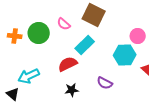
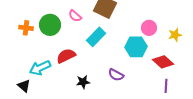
red semicircle: (68, 64) -> (66, 56), moved

